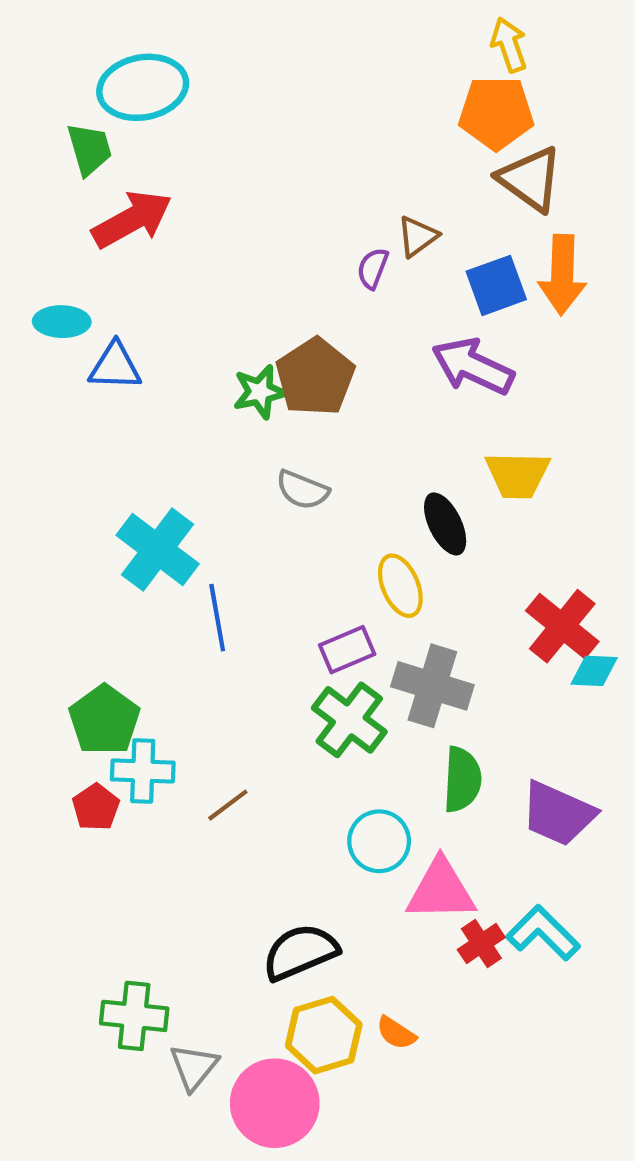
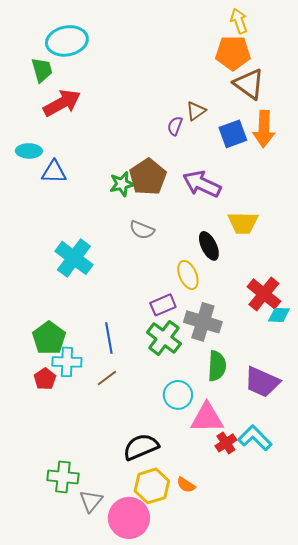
purple arrow: (473, 366) -> (202, 184), moved
blue line: (217, 618) -> (109, 338), moved

